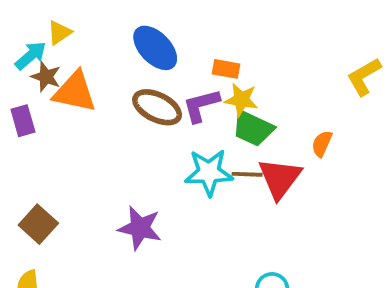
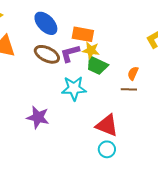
orange rectangle: (226, 69) -> (83, 34), size x1.5
brown line: (247, 174) -> (129, 89), moved
red triangle: (280, 178) -> (107, 125), moved, turned -45

